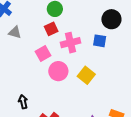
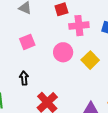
pink square: (43, 54) -> (27, 42), moved

